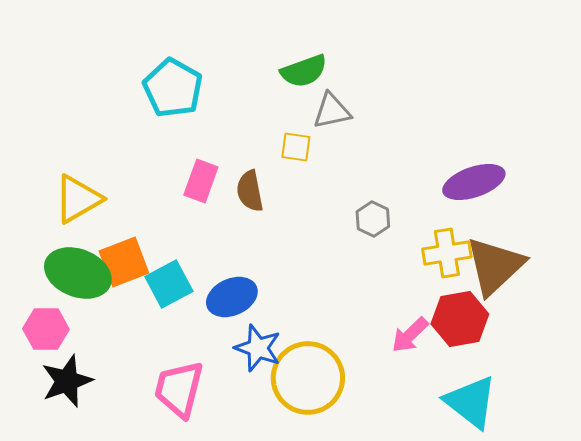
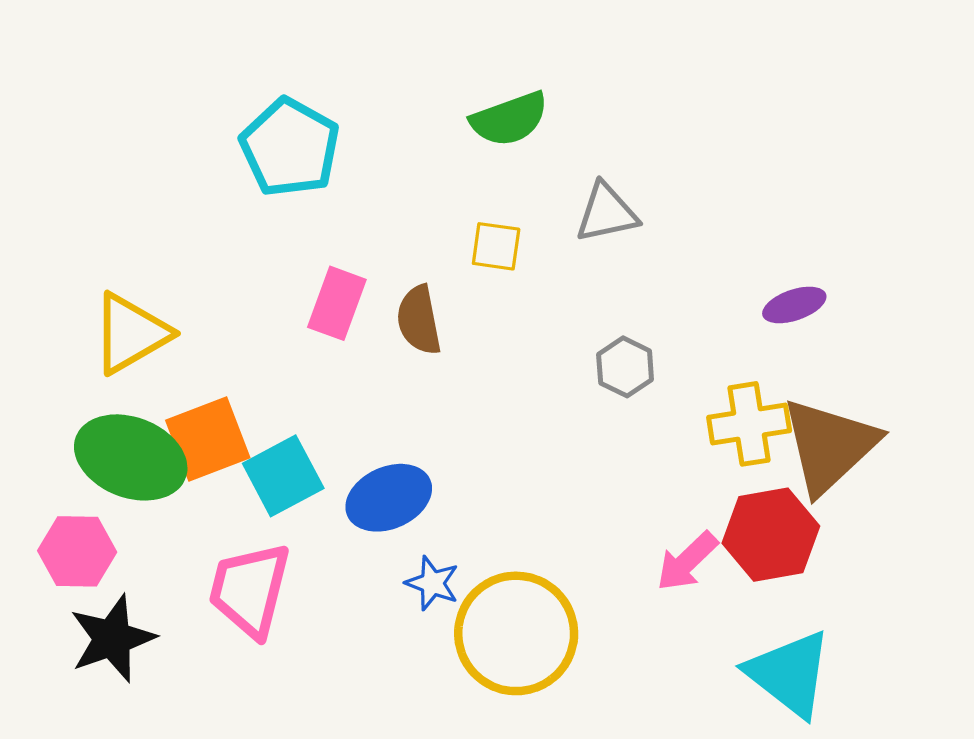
gray triangle: (332, 111) -> (607, 213), moved
purple ellipse: (474, 182) -> (794, 305), size x0.6
blue star: (258, 348) -> (432, 583), size x0.7
pink trapezoid: (179, 389) -> (250, 590), moved

